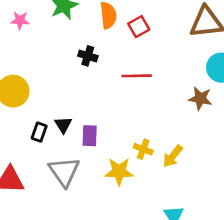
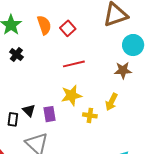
black cross: (88, 56) -> (16, 54), moved, turned 32
yellow arrow: (173, 156) -> (111, 102), moved
yellow star: (119, 171) -> (71, 95), moved

